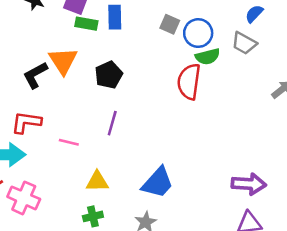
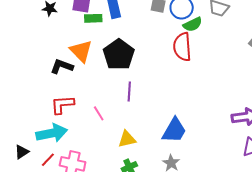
black L-shape: (35, 75) -> (62, 66), turned 60
black pentagon: (109, 75) -> (119, 55), size x1.4
pink line: (69, 142) -> (99, 113), turned 56

